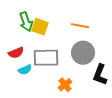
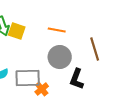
gray rectangle: (46, 58) -> (28, 78), moved

